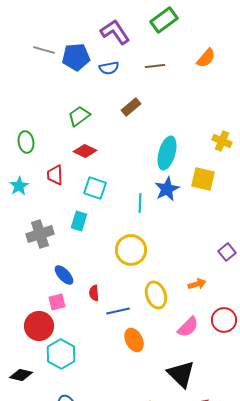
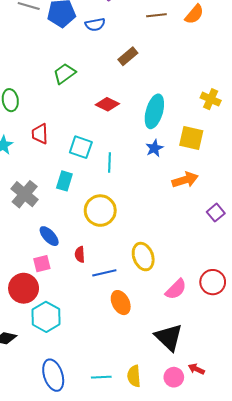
brown line: (155, 66) -> (156, 15), moved
brown rectangle: (131, 107) -> (128, 56), moved
red diamond: (85, 151) -> (107, 104), moved
blue star: (167, 189) -> (154, 148), size x0.7
cyan line: (140, 203) -> (109, 162), moved
gray cross: (40, 234) -> (25, 194), turned -32
yellow circle: (131, 250) -> (100, 211), moved
orange arrow: (197, 284) -> (185, 180), moved, size x1.4

